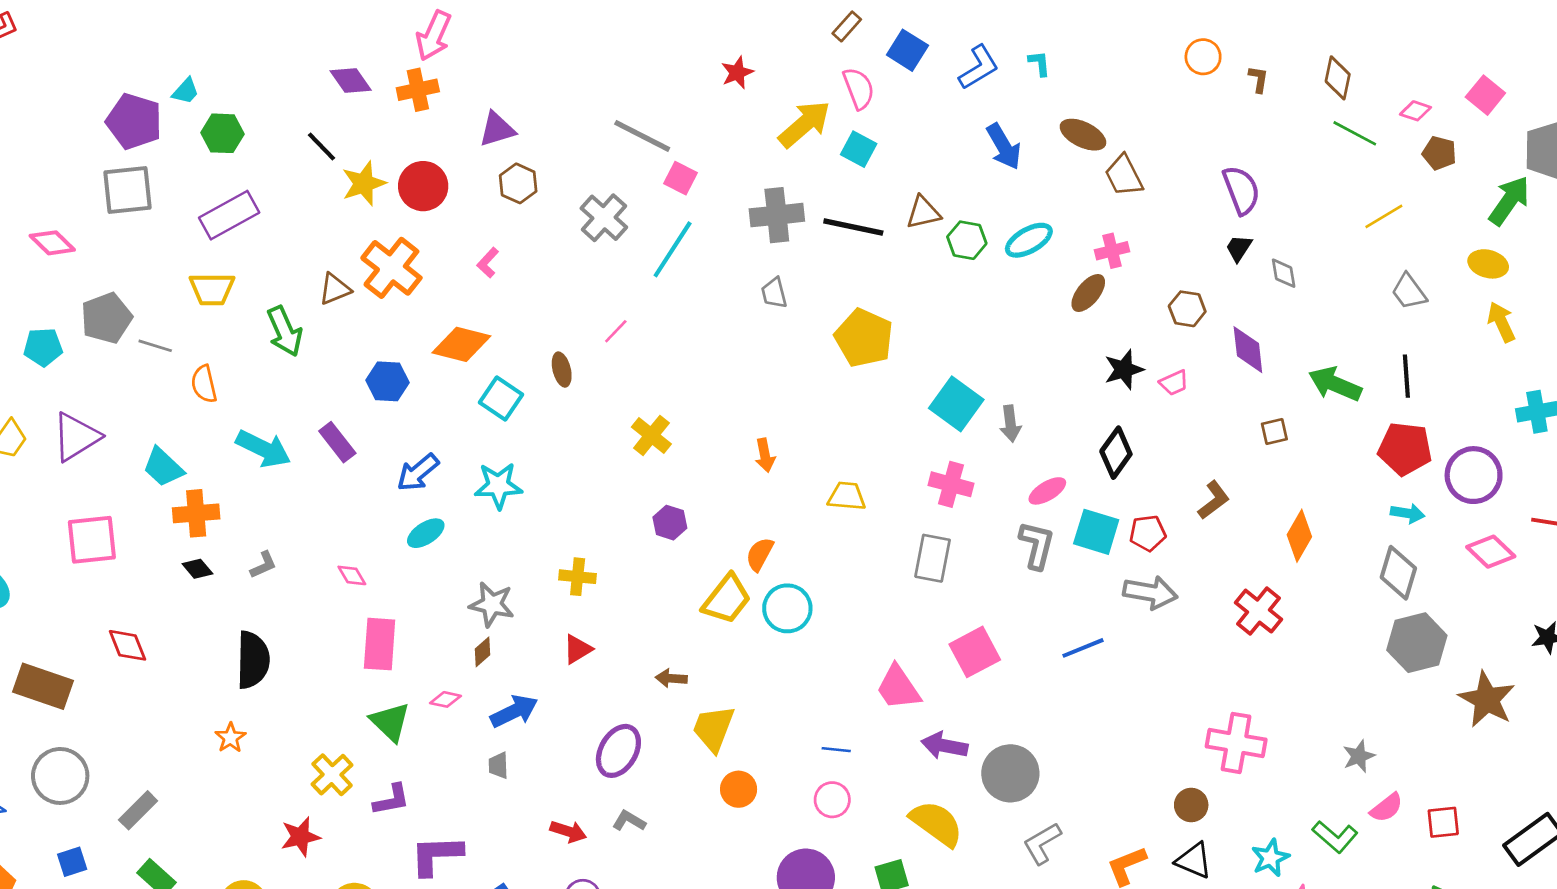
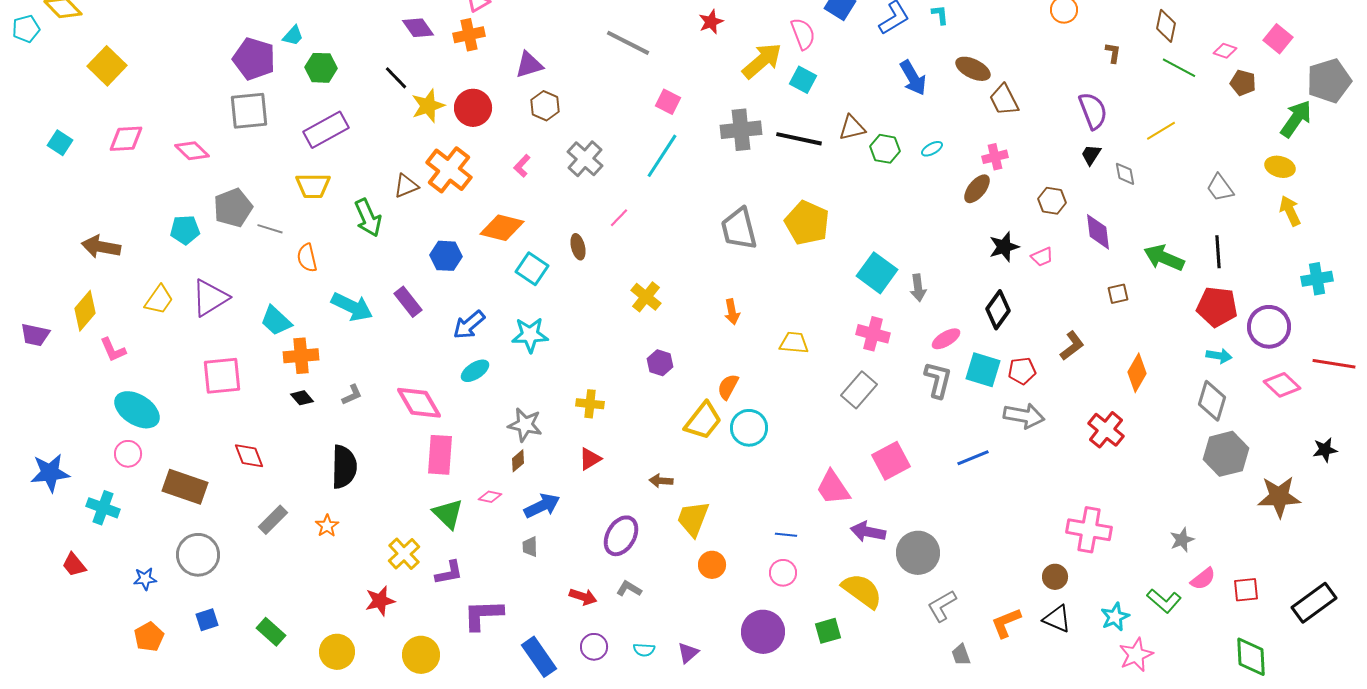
brown L-shape: (1258, 79) -> (1113, 53), moved
gray line: (642, 136) -> (628, 43), moved
yellow line: (1384, 216) -> (1161, 131), moved
gray cross: (604, 218) -> (585, 159), moved
cyan ellipse: (1029, 240) -> (932, 149), size x0.6
gray trapezoid: (774, 293) -> (739, 229), moved, size x1.8
gray rectangle: (933, 558) -> (859, 390), turned 30
pink diamond: (352, 575) -> (419, 403), size x2.0
brown star: (1487, 699) -> (1279, 497), turned -30
gray rectangle: (138, 810) -> (273, 520), moved

